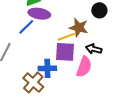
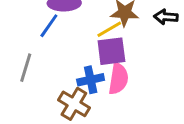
black arrow: (94, 49) -> (166, 17), moved
pink semicircle: (84, 67) -> (118, 79), moved

